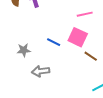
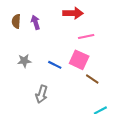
gray star: (24, 50) -> (24, 61), moved
gray arrow: (41, 71) -> (42, 94), turned -66

